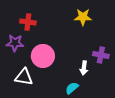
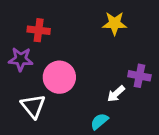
white arrow: (84, 68) -> (116, 94), turned 40
white triangle: (24, 77) -> (33, 106), turned 42

